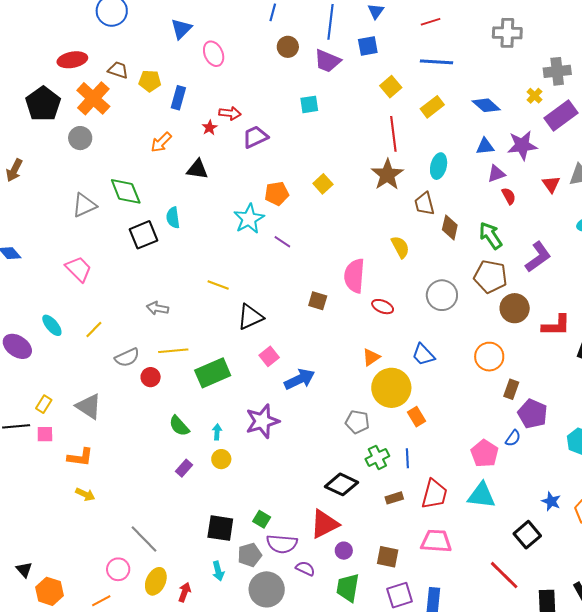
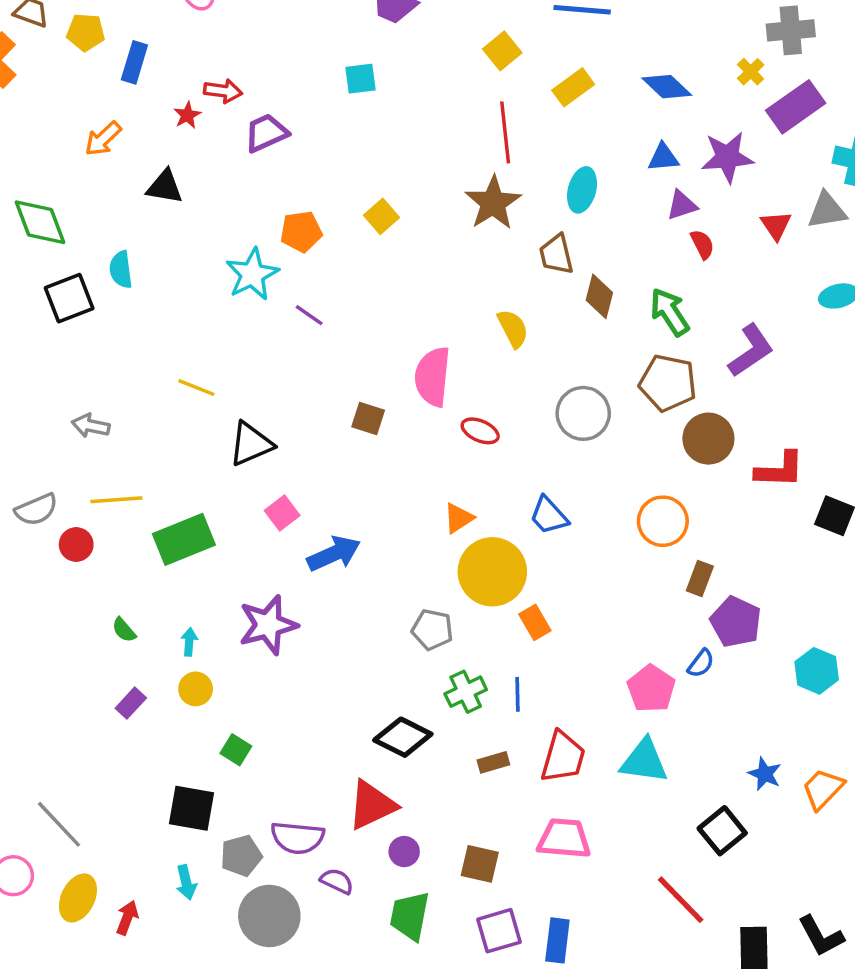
green semicircle: (179, 426) -> (124, 630), size x0.7
green square: (262, 519) -> (236, 750), moved

